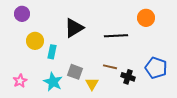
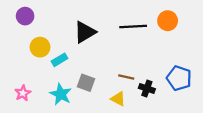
black line: (116, 36) -> (133, 26), moved
cyan rectangle: (52, 52) -> (60, 60), turned 48
yellow triangle: (92, 84) -> (118, 99), moved, turned -32

